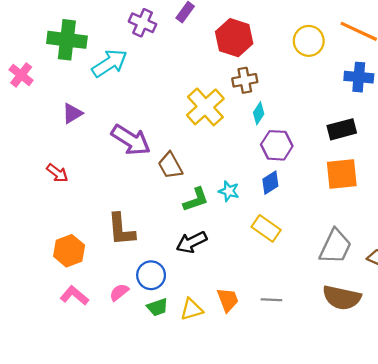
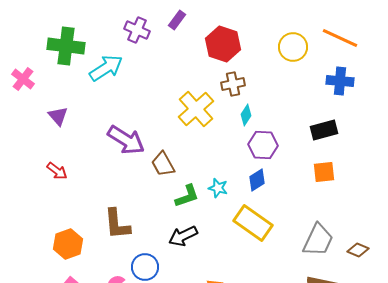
purple triangle: (72, 113) -> (58, 116), moved, turned -40
orange square: (342, 174) -> (324, 172), size x0.7
yellow rectangle: (266, 228) -> (253, 223), size x1.4

